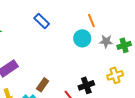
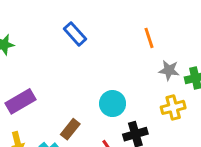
cyan circle: (82, 38) -> (113, 104), moved
yellow cross: (115, 75) -> (173, 107), moved

